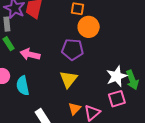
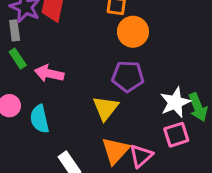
purple pentagon: (73, 49) -> (128, 76), moved
orange triangle: (75, 109) -> (115, 151), size x1.5

